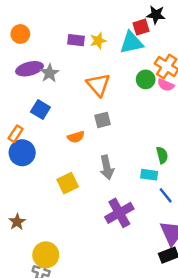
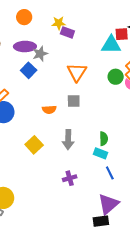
yellow star: (98, 41) -> (59, 23), moved
blue square: (40, 109) -> (29, 70), moved
green semicircle: (162, 155) -> (104, 139), moved
yellow square: (68, 183) -> (34, 145), turned -30
purple cross: (119, 213) -> (70, 178), size x0.6

